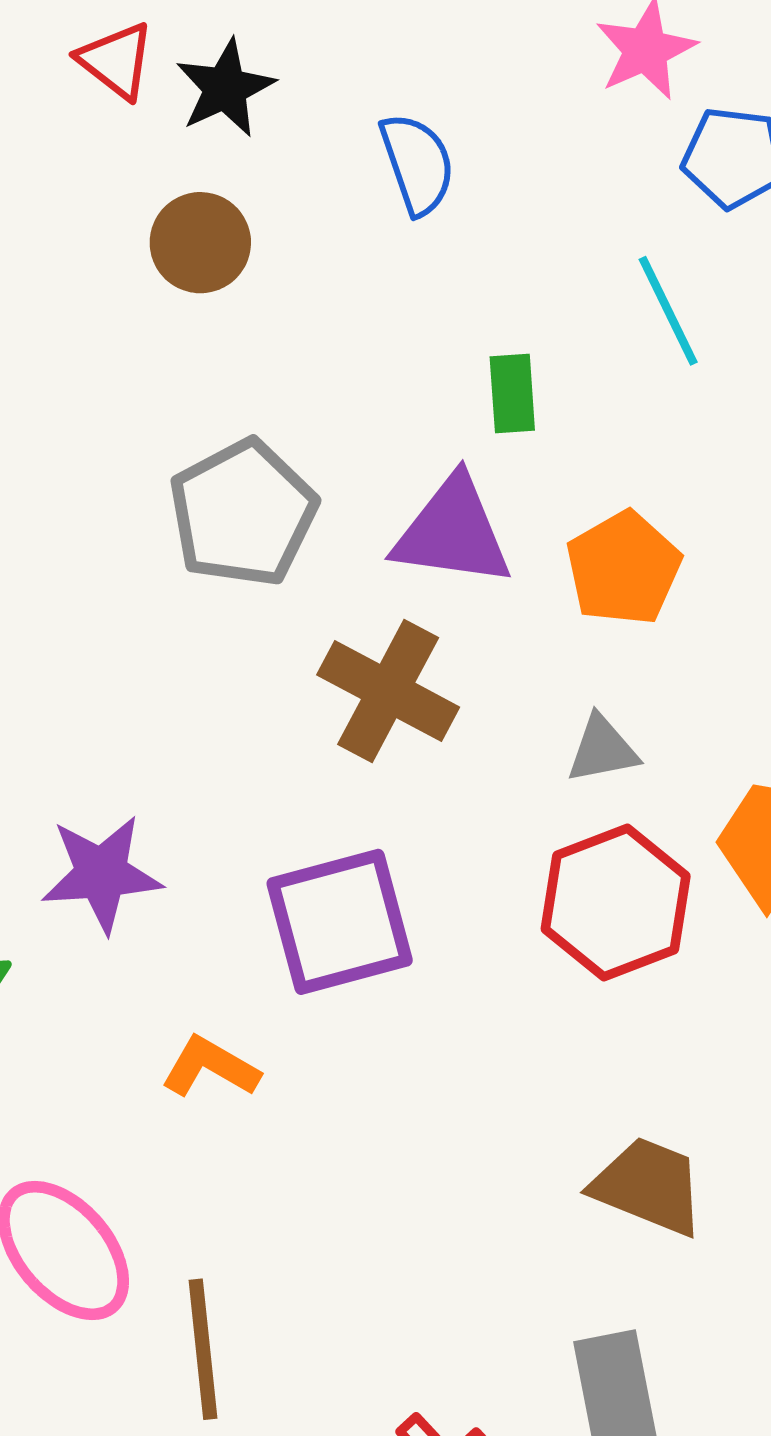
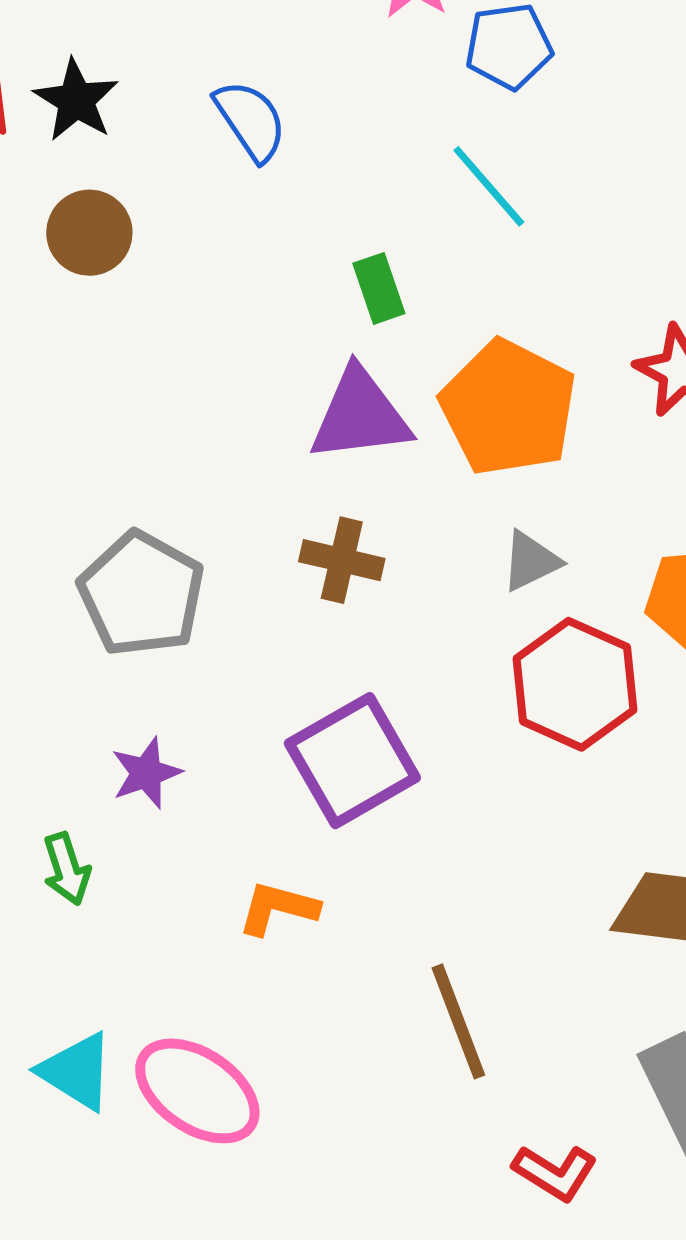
gray pentagon: (243, 513) -> (142, 594), moved
orange pentagon: (624, 568) -> (508, 408), size x1.4
brown cross: (388, 691) -> (342, 560), size x0.7
purple star: (102, 874) -> (146, 773), size x0.7
brown line: (203, 1349) -> (458, 1021), moved

